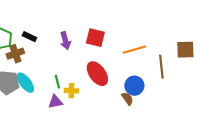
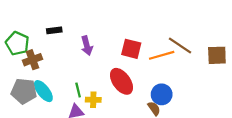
black rectangle: (29, 37) -> (54, 30), moved, turned -32
red square: (95, 38) -> (131, 49), moved
brown line: (161, 67) -> (180, 46), moved, turned -50

